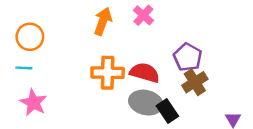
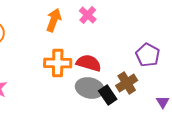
purple pentagon: (188, 57) -> (148, 55), moved
brown cross: (195, 82) -> (127, 83), moved

